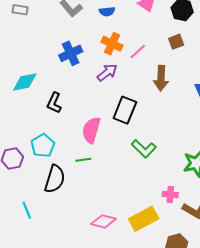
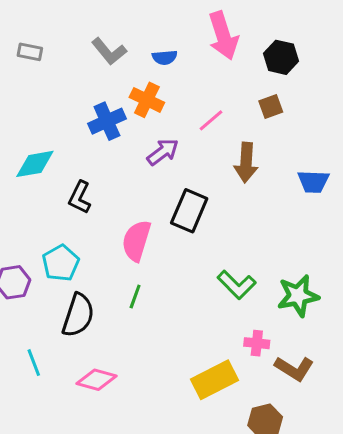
orange cross: (112, 44) -> (147, 100), moved
green L-shape: (144, 149) -> (237, 285), moved
green line: (83, 160) -> (135, 296), moved, turned -63
pink diamond: (103, 221) -> (97, 380), moved

